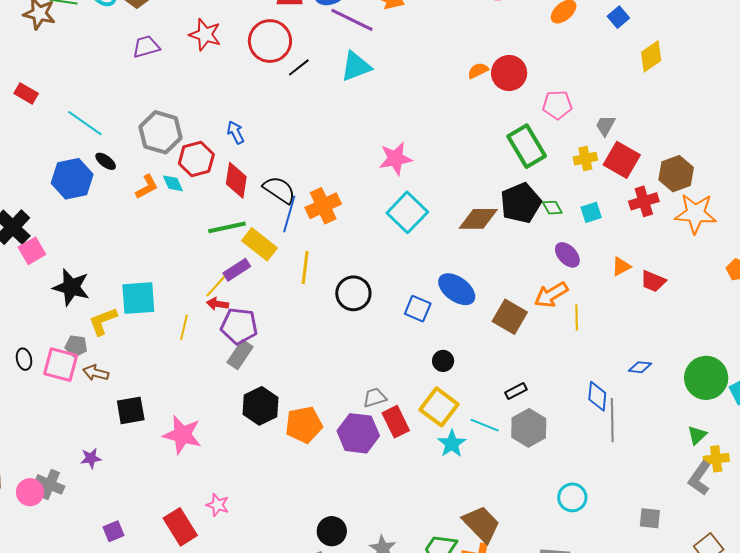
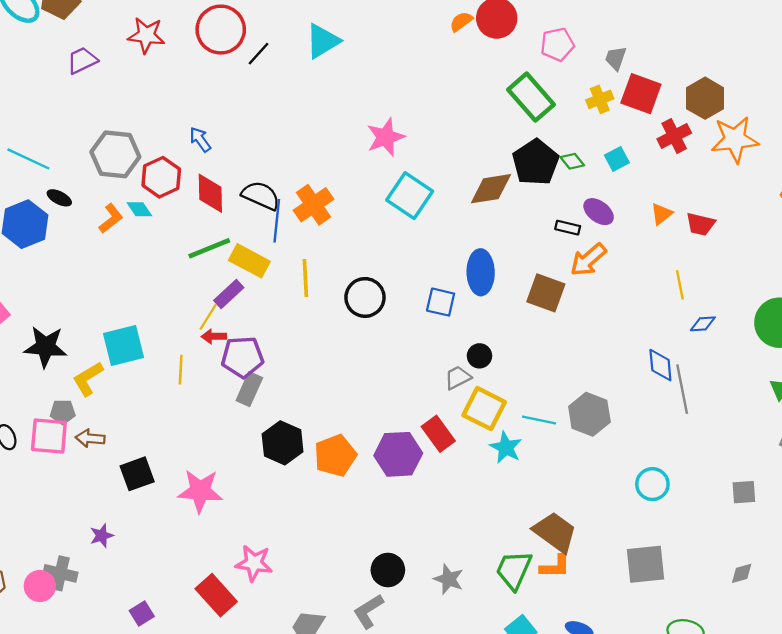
blue ellipse: (457, 289) -> (481, 272), turned 63
yellow line: (577, 317) -> (680, 285), moved
black rectangle: (516, 391) -> (568, 228), moved, turned 50
gray trapezoid: (375, 398) -> (458, 378), moved
pink star: (218, 505) -> (254, 563), size x1.4

